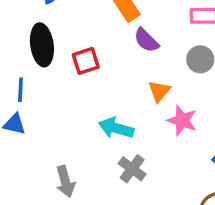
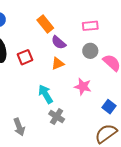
orange triangle: (159, 91) -> (58, 64), moved, turned 32
cyan arrow: (116, 128) -> (46, 94), turned 48

